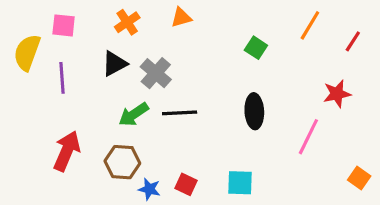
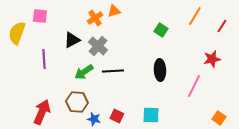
orange cross: (127, 22) -> (95, 18), moved
purple line: (62, 78) -> (44, 59), moved
red arrow: (67, 151) -> (42, 112), moved
orange square: (359, 178) -> (219, 118), moved

